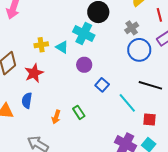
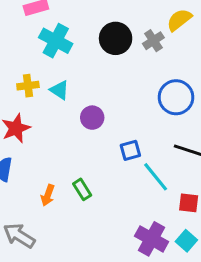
gray cross: (132, 28) -> (153, 41), moved
cyan cross: (84, 33) -> (56, 41), moved
blue square: (102, 85) -> (130, 150), moved, turned 32

